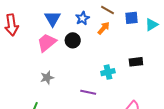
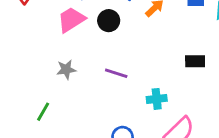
cyan cross: (108, 72) -> (157, 99), moved
purple line: (88, 92) -> (116, 73), moved

